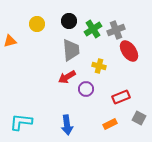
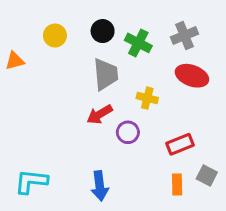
green cross: (93, 29) -> (138, 43), turned -30
gray cross: (116, 30) -> (184, 36), moved
red ellipse: (129, 51) -> (192, 76), turned -35
orange rectangle: (110, 124) -> (177, 184), moved, turned -64

